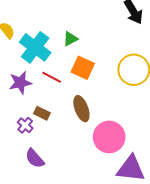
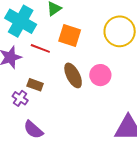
pink circle: (109, 137) -> (100, 75), moved, size x0.7

